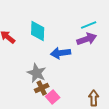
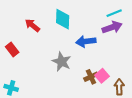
brown cross: (42, 88) -> (91, 77), moved
pink square: (53, 97) -> (102, 76), moved

